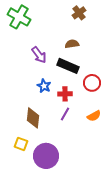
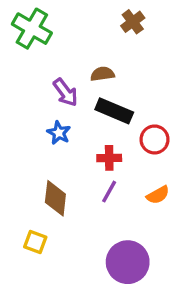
brown semicircle: (72, 44) -> (102, 74), moved
blue star: (44, 86) -> (59, 133), moved
purple circle: (46, 156) -> (128, 262), moved

